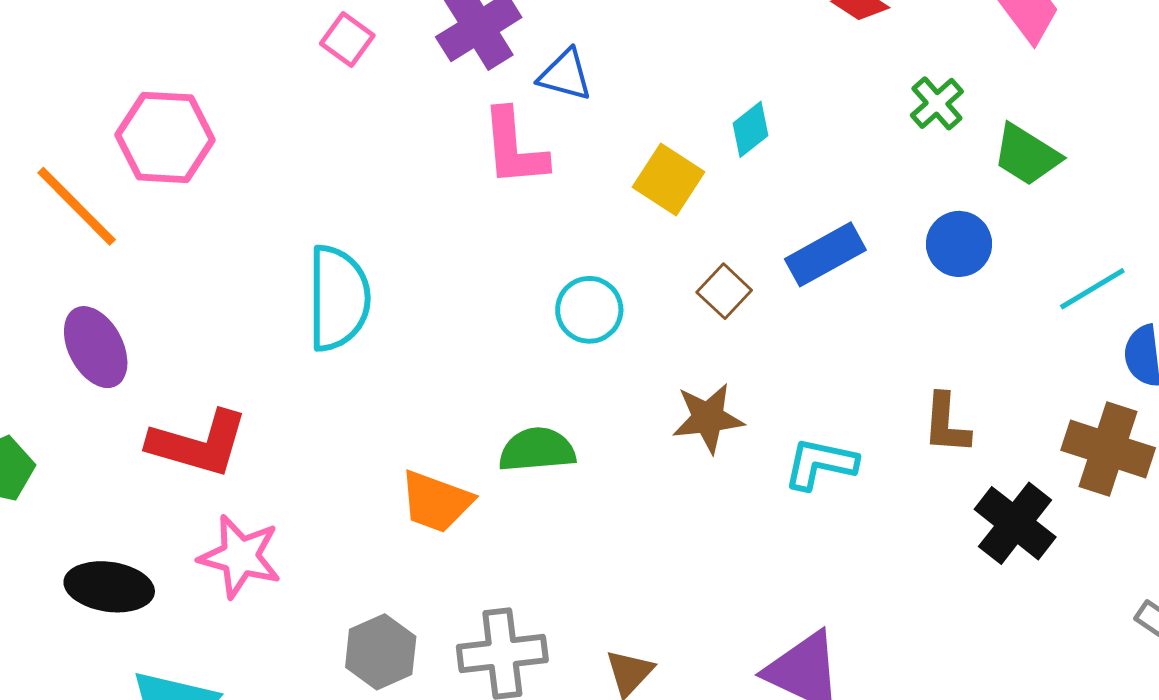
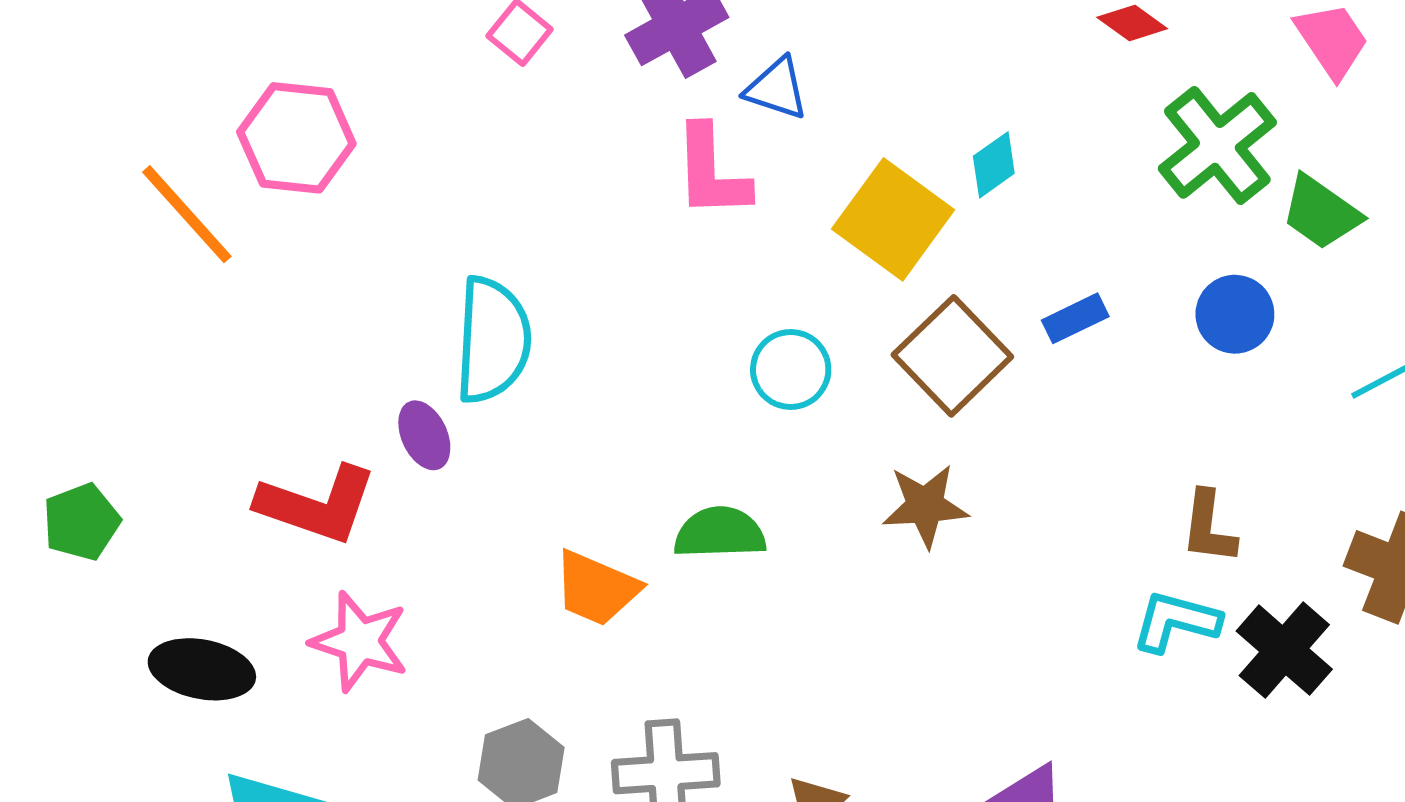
green cross: (937, 103) -> (1217, 145), size x1.8
yellow square: (668, 180) -> (893, 219), size x1.4
blue rectangle: (825, 254) -> (1075, 318), size x0.7
brown square: (724, 291) -> (952, 356), size x1.8
purple ellipse: (96, 347) -> (424, 435), moved, size x0.7
cyan L-shape: (820, 464) -> (1176, 621), moved

